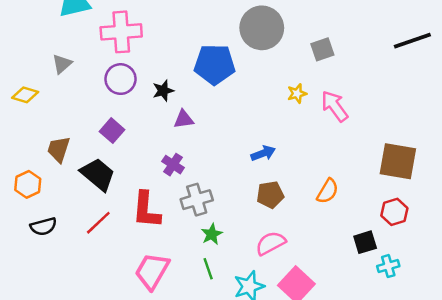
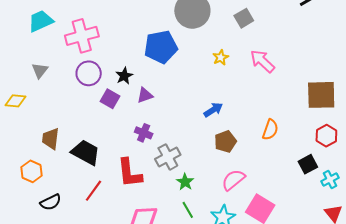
yellow star: (297, 94) -> (221, 57), moved
purple square: (112, 131) -> (110, 99), moved

